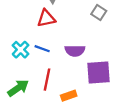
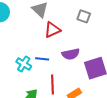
red triangle: (46, 18) -> (52, 30), moved

